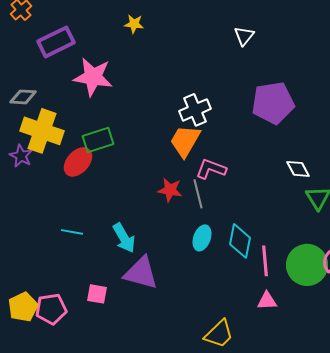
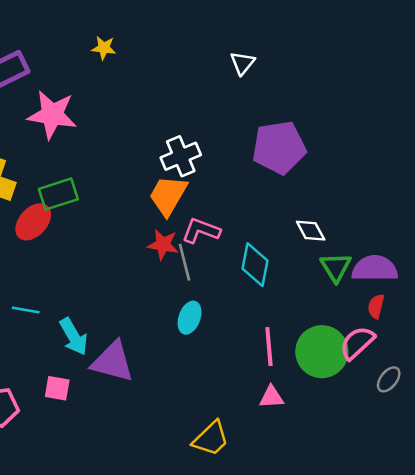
red star: (170, 190) -> (163, 245), moved
cyan arrow: (124, 238) -> (74, 337), moved
cyan diamond: (240, 241) -> (255, 265), moved

